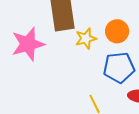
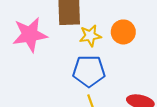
blue pentagon: (119, 67) -> (89, 71), moved

